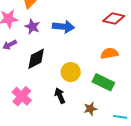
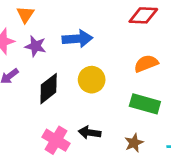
yellow circle: (71, 72) -> (92, 80), moved
pink cross: (22, 96) -> (56, 140), moved
black arrow: (60, 96) -> (90, 133), turned -49

